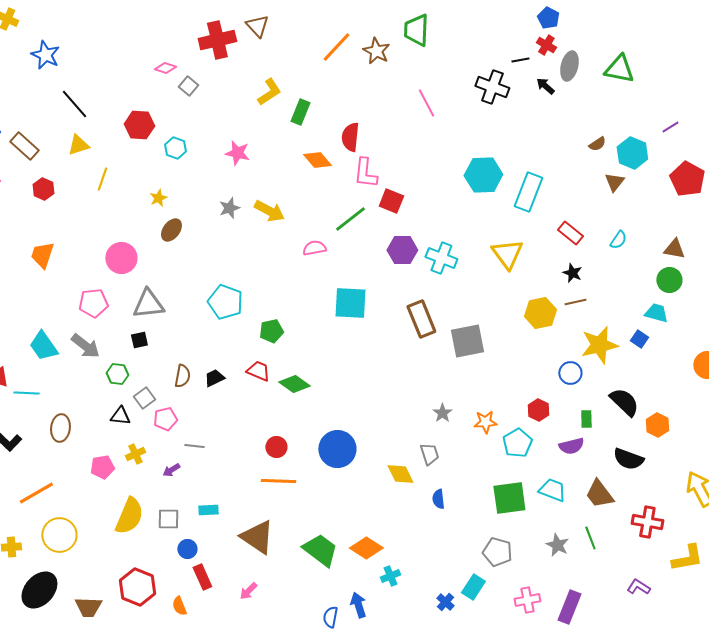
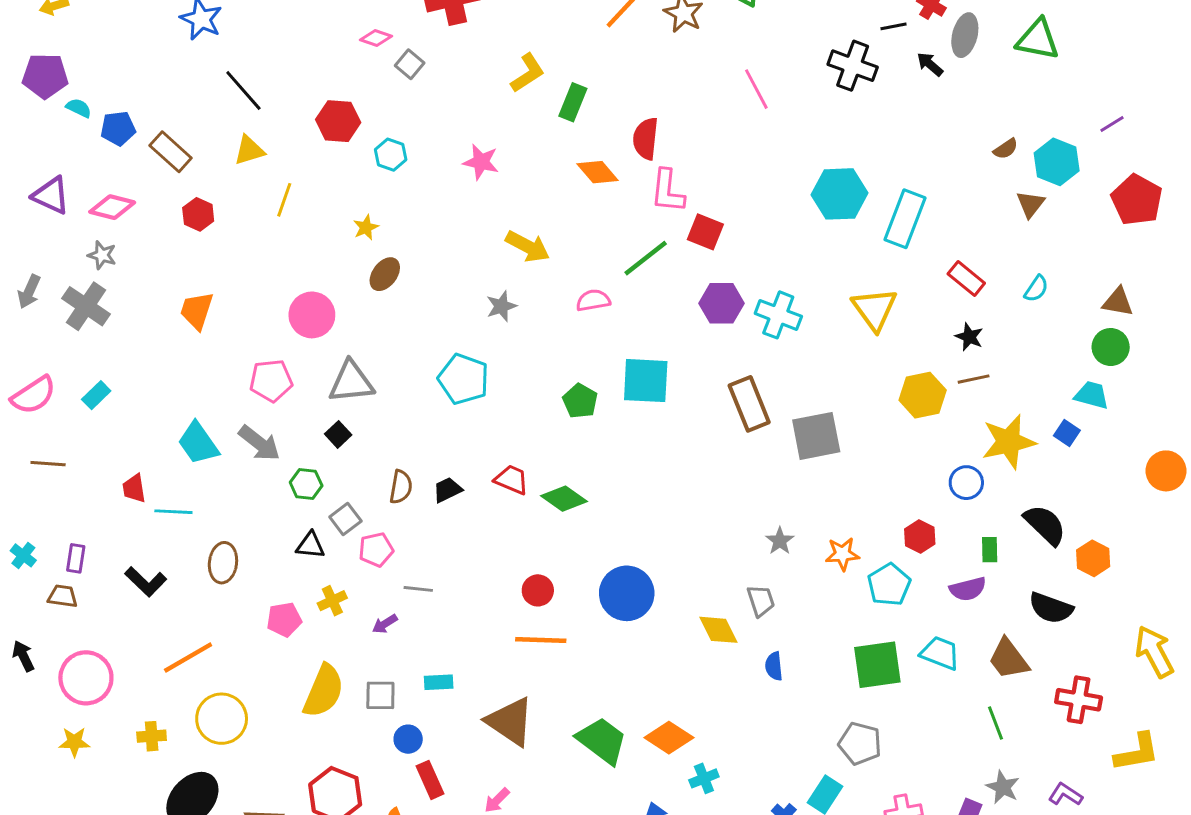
gray star: (229, 208) -> (501, 306), moved
green pentagon: (271, 331) -> (580, 401), moved, turned -30
black square: (139, 340) -> (338, 434), turned -30
gray star: (557, 545) -> (1003, 787), moved

